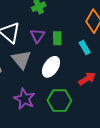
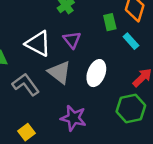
green rectangle: (57, 38) -> (110, 22), moved
green hexagon: (59, 101) -> (131, 109), moved

